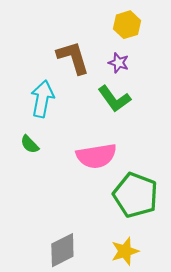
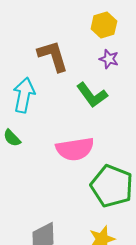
purple star: (119, 63) -> (109, 59), moved

